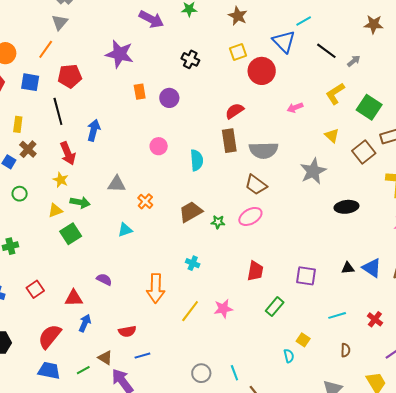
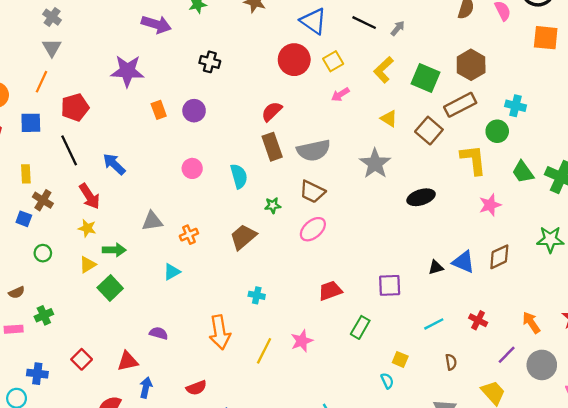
yellow square: (238, 52) -> (333, 61), moved
blue arrow: (94, 130) -> (114, 164), turned -50
orange cross: (145, 201) -> (189, 235), turned 35
green star: (218, 222) -> (273, 205), moved
red trapezoid: (255, 271) -> (330, 291), turned -110

